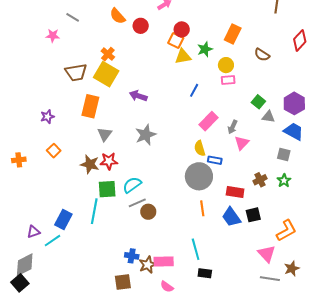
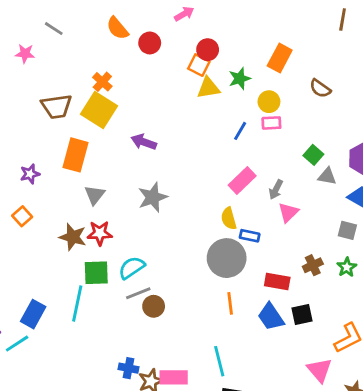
blue line: (194, 90) -> (240, 131), moved
purple star: (47, 117) -> (30, 174), moved

